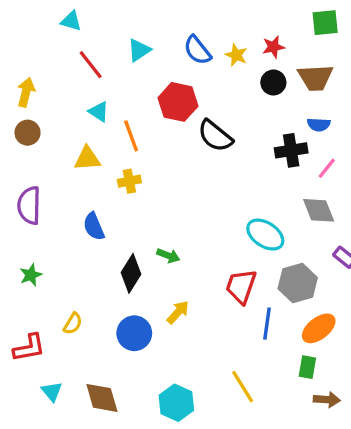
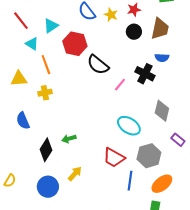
cyan triangle: (139, 50) -> (51, 26), moved
brown trapezoid: (315, 78) -> (160, 29), turned -75
cyan triangle: (99, 112) -> (32, 44), moved
black cross: (291, 150) -> (145, 74), turned 36
pink line: (327, 168) -> (120, 85), moved
gray diamond: (319, 210) -> (162, 111), turned 35
green arrow: (168, 256) -> (69, 139), turned 144
red trapezoid: (241, 286) -> (114, 158), turned -80

